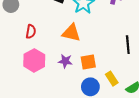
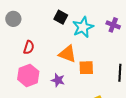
orange square: (88, 62) -> (86, 68), moved

